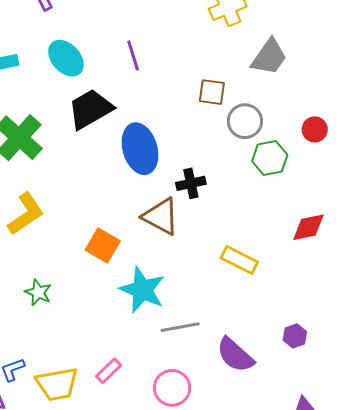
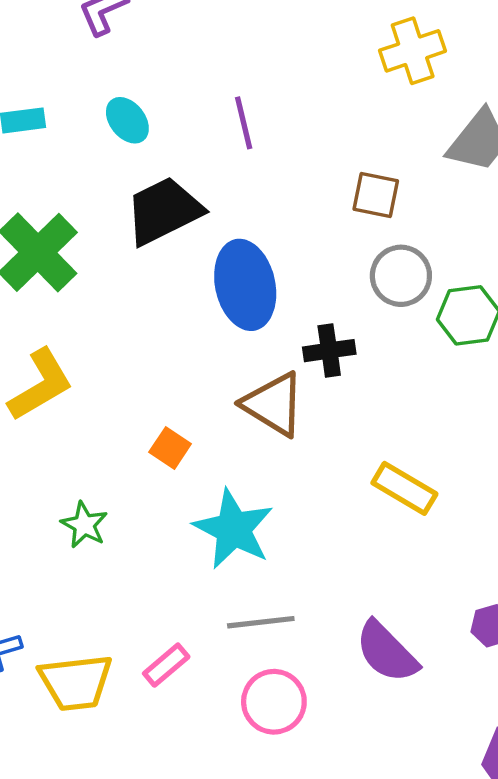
cyan ellipse: (66, 58) -> (127, 120), size x0.7
gray circle: (245, 121) -> (401, 276), moved
orange square: (103, 246) -> (170, 448), size x0.7
green star: (38, 292) -> (84, 525), moved
gray line: (180, 327) -> (261, 622), moved

